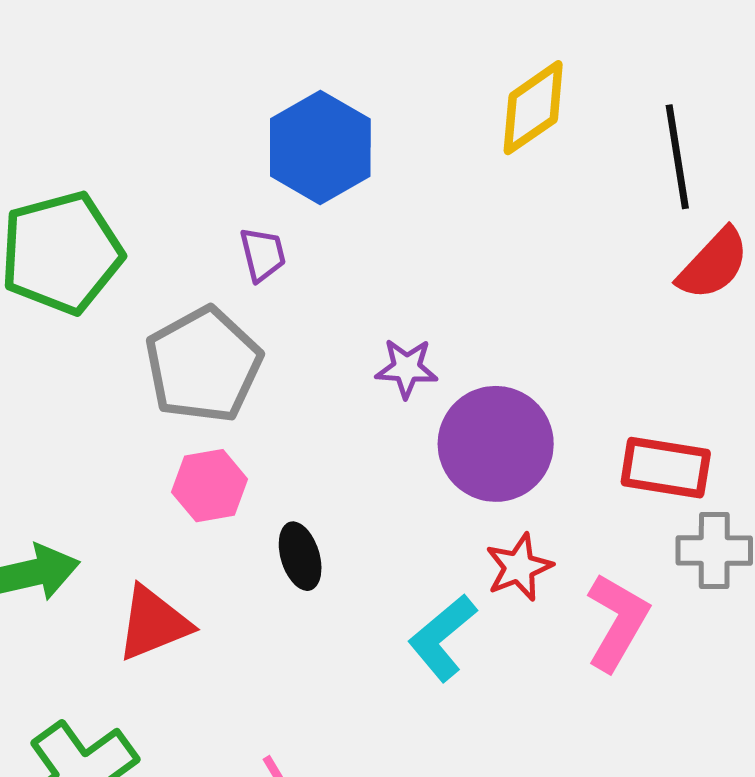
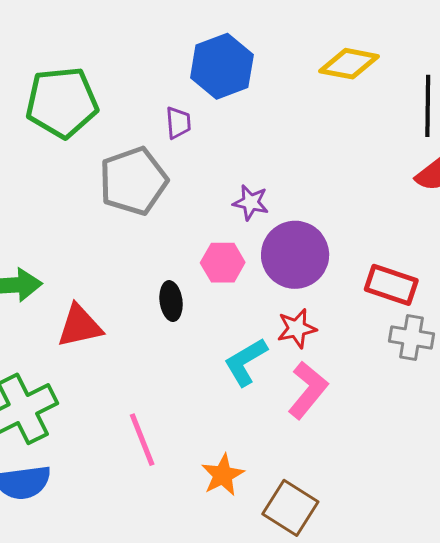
yellow diamond: (533, 108) -> (349, 64), turned 36
pink hexagon: (210, 486) -> (223, 263), moved
pink L-shape: (617, 622) -> (308, 390), moved

